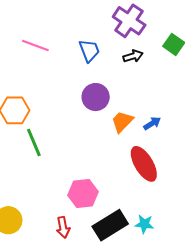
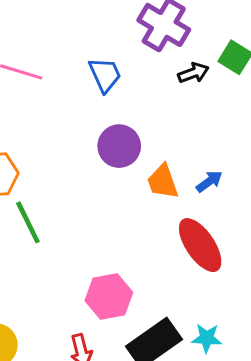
black arrow: (133, 56) -> (193, 73), moved
orange trapezoid: (122, 122) -> (163, 182), turned -60

